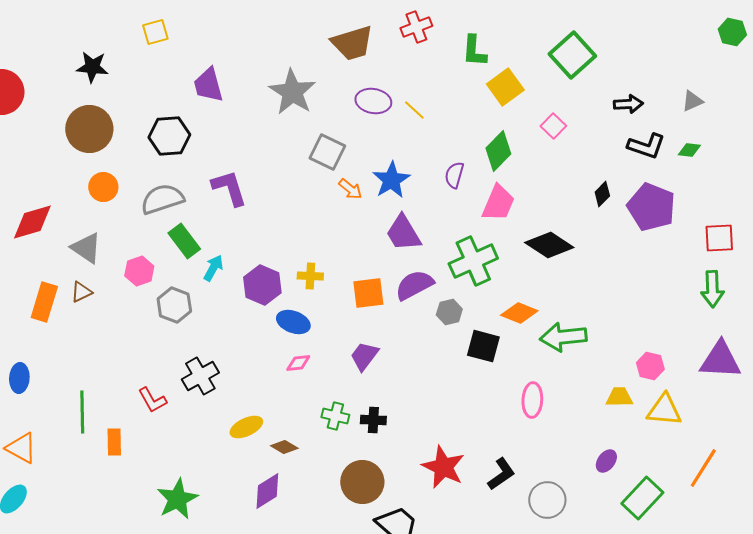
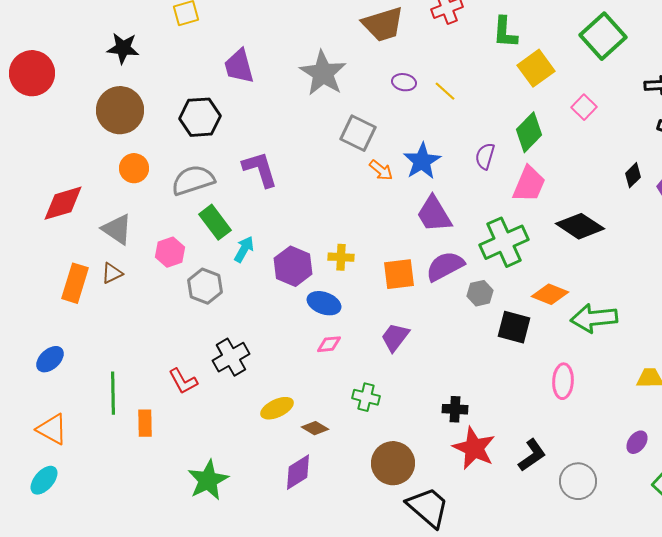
purple ellipse: (373, 101) -> (404, 82), size x0.7
blue ellipse: (19, 378) -> (50, 359), turned 44
black cross: (373, 420) -> (455, 409), moved

